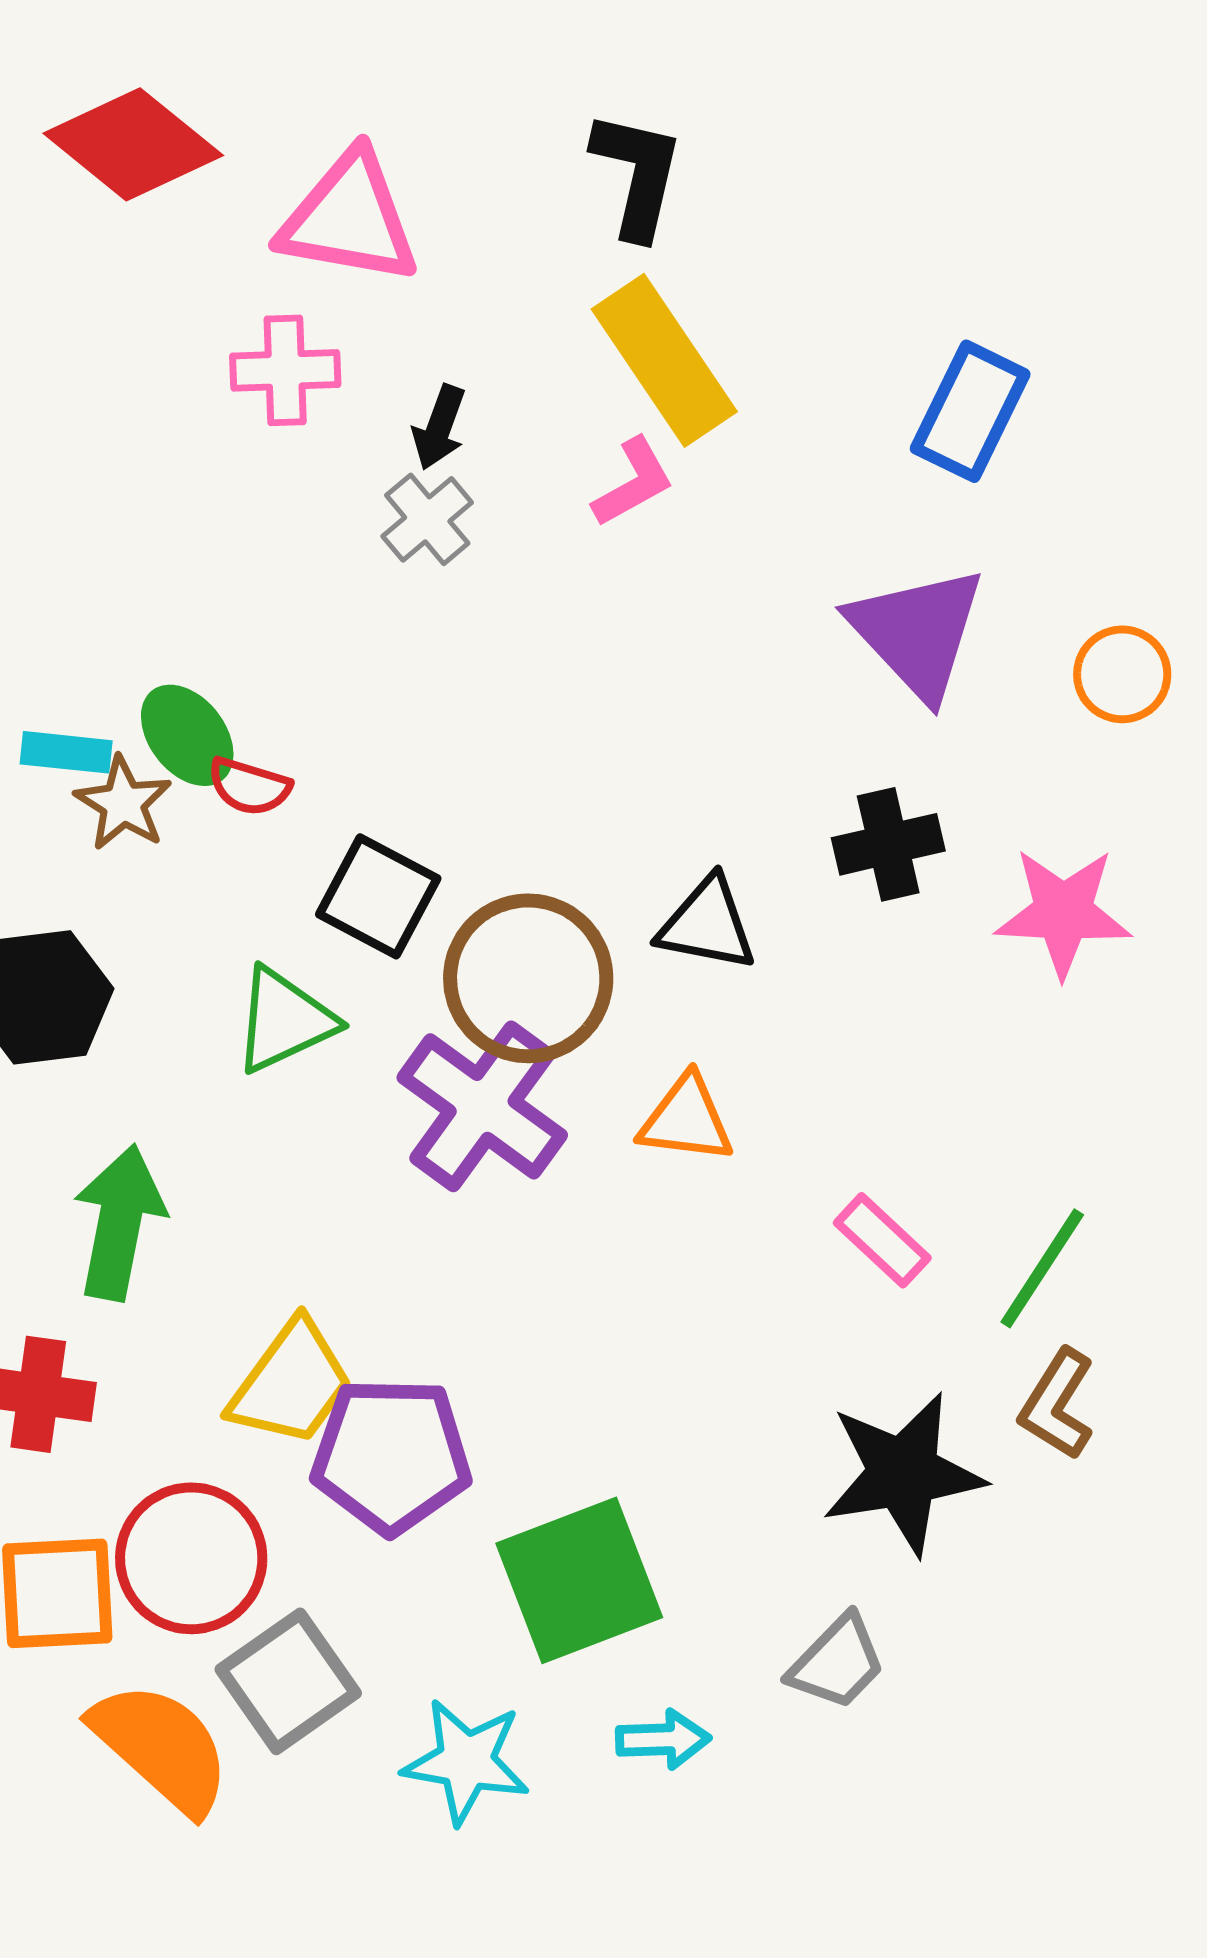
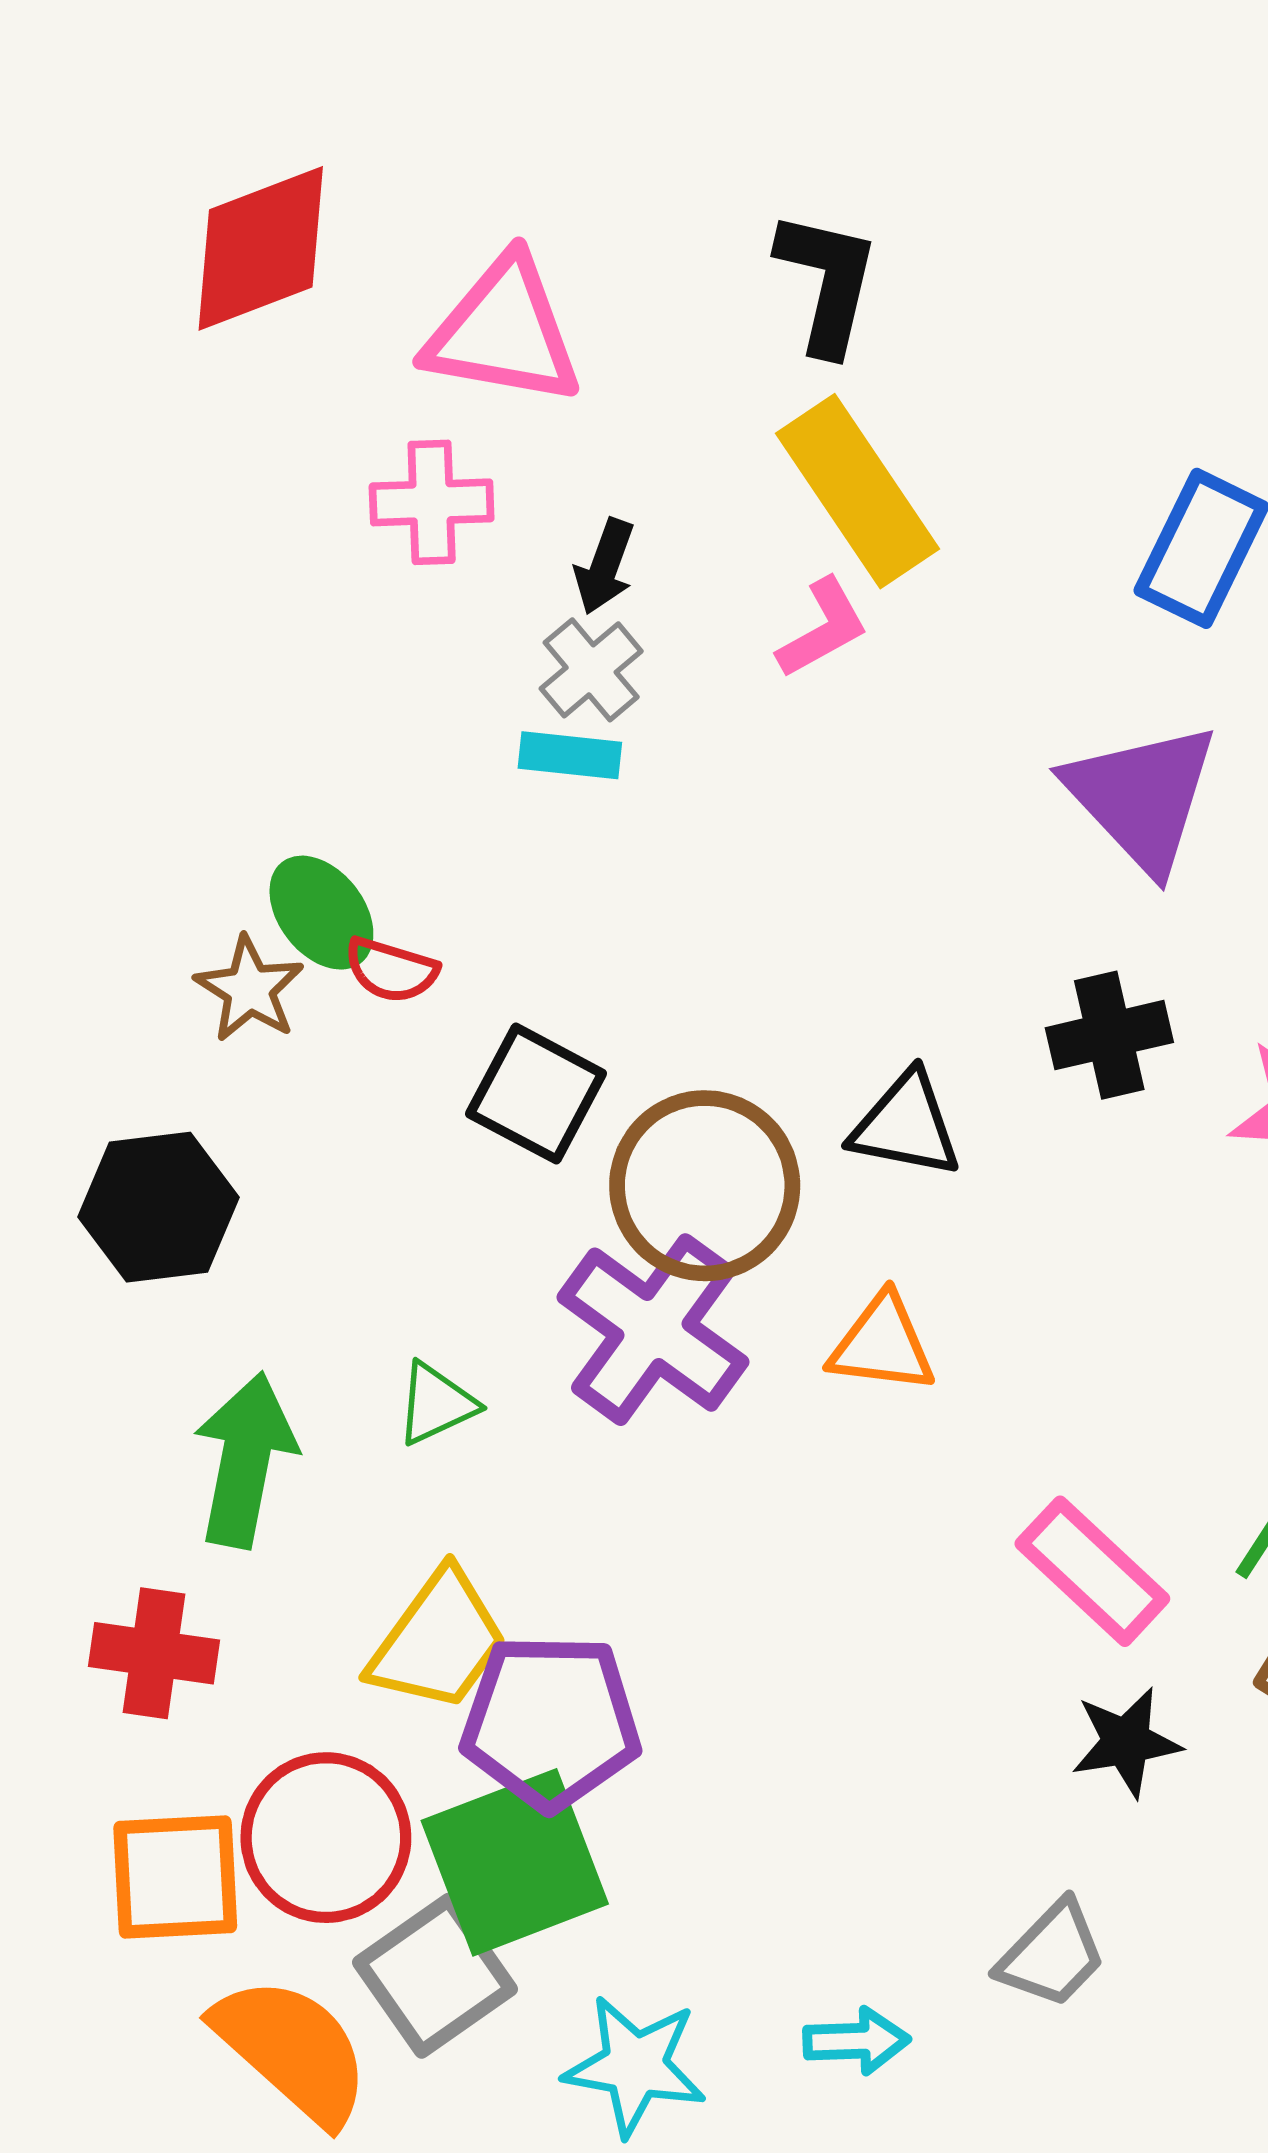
red diamond: (133, 144) -> (261, 248), turned -60
cyan rectangle: (66, 752) -> (570, 755), moved
green triangle: (284, 1020) -> (436, 1404), moved, size x0.7
pink rectangle: (882, 1240) -> (1092, 1571), moved, size x1.4
black star: (903, 1473) -> (1126, 1742), size x0.6
green square: (579, 1580) -> (515, 1862), moved

